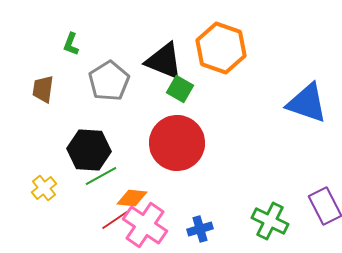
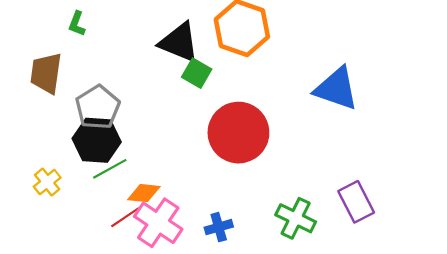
gray pentagon: (109, 81) -> (98, 107), moved
brown trapezoid: (43, 89) -> (46, 73), size x1.4
red circle: (177, 143) -> (238, 133), moved

